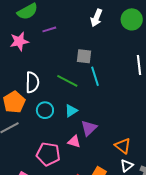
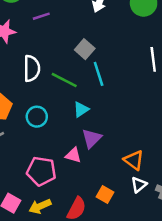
gray square: (84, 56) -> (85, 49), turned 35
white semicircle: (32, 82) -> (32, 68), moved
cyan triangle: (71, 111) -> (81, 109), moved

